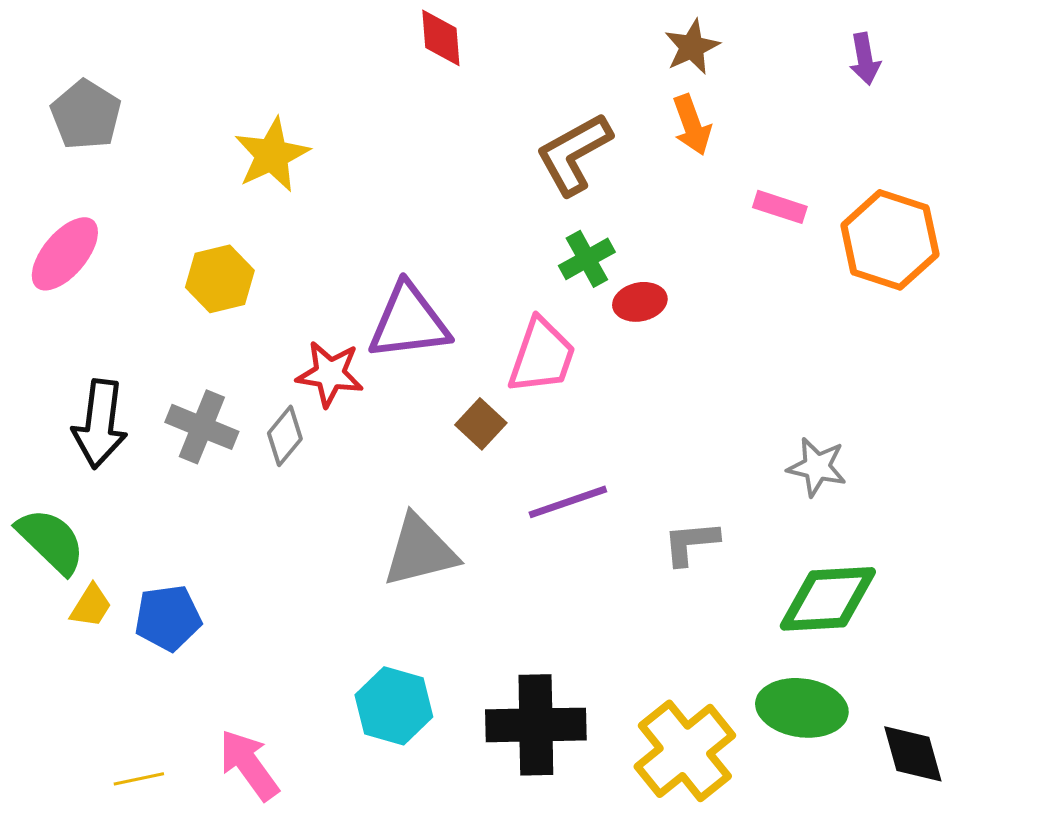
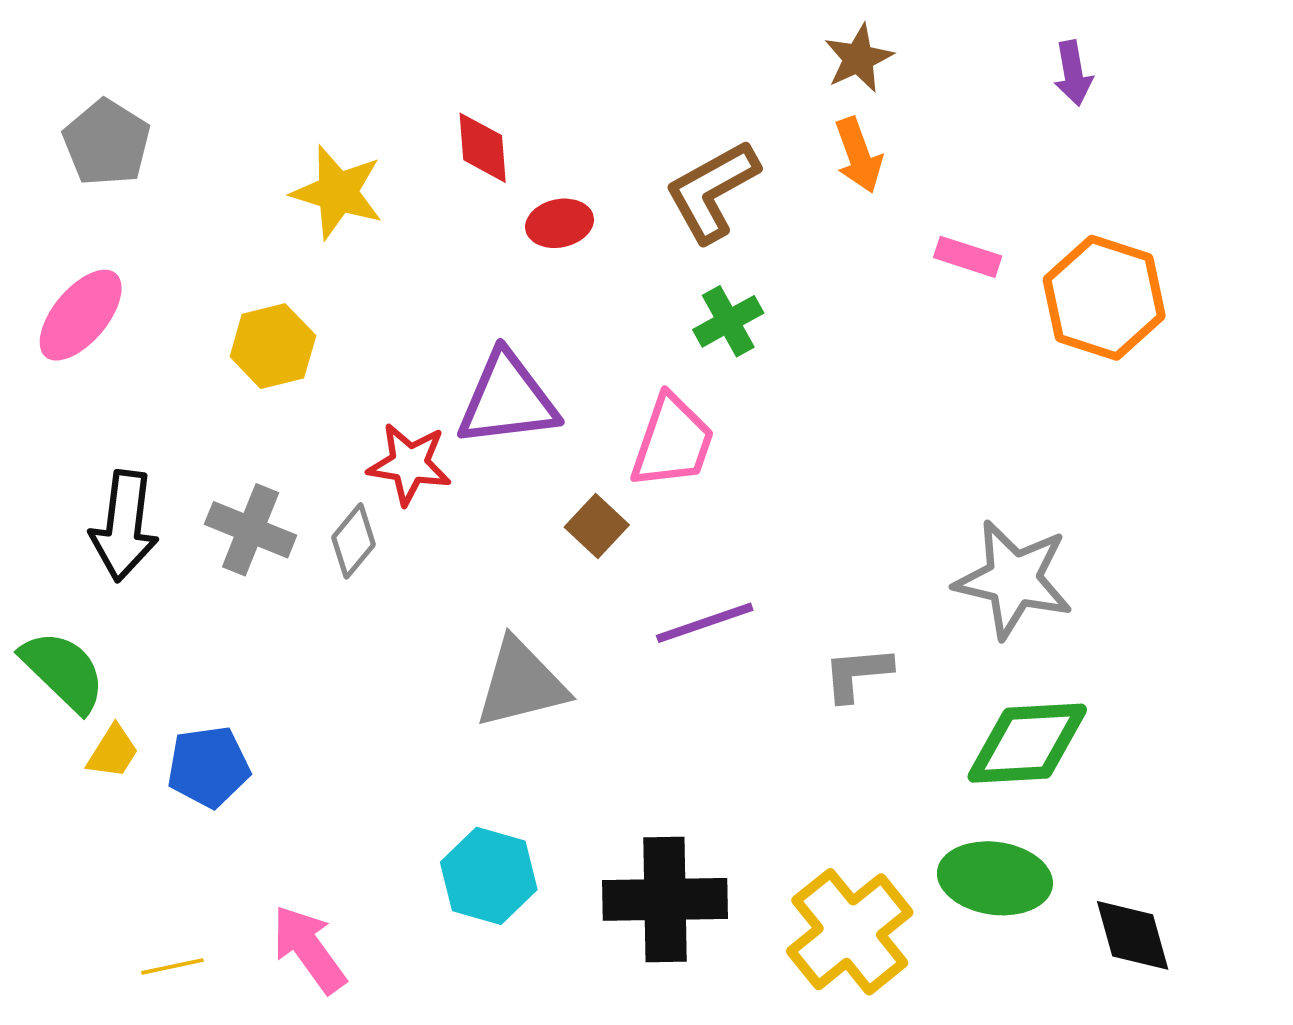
red diamond: (441, 38) -> (483, 148), moved
yellow star: (272, 155) -> (337, 192), turned -30
red ellipse: (640, 302) -> (560, 223), moved
gray star: (817, 467) -> (1014, 579), size x1.6

